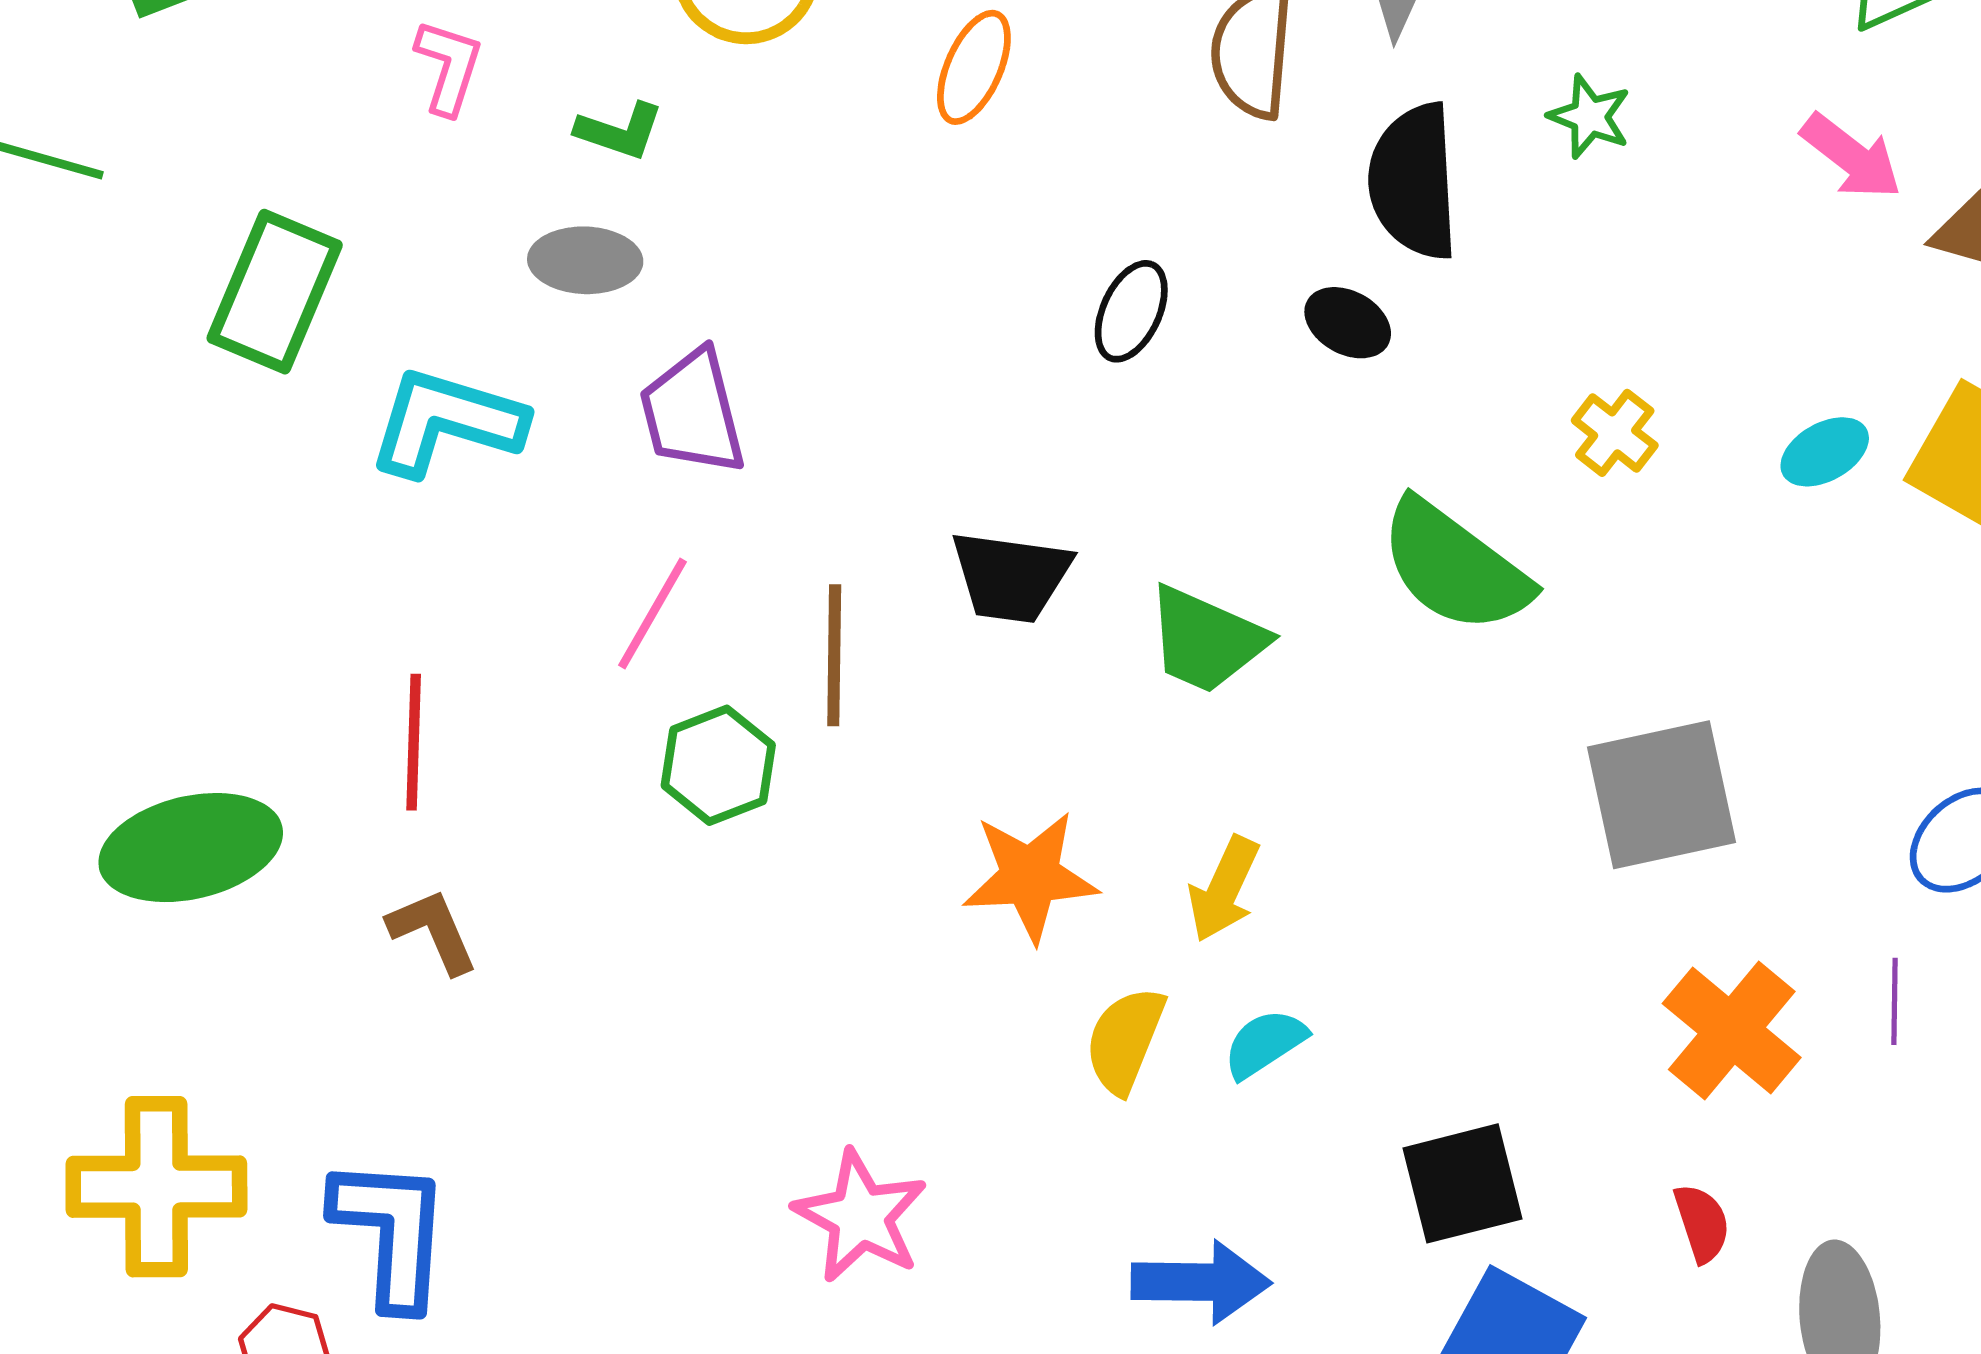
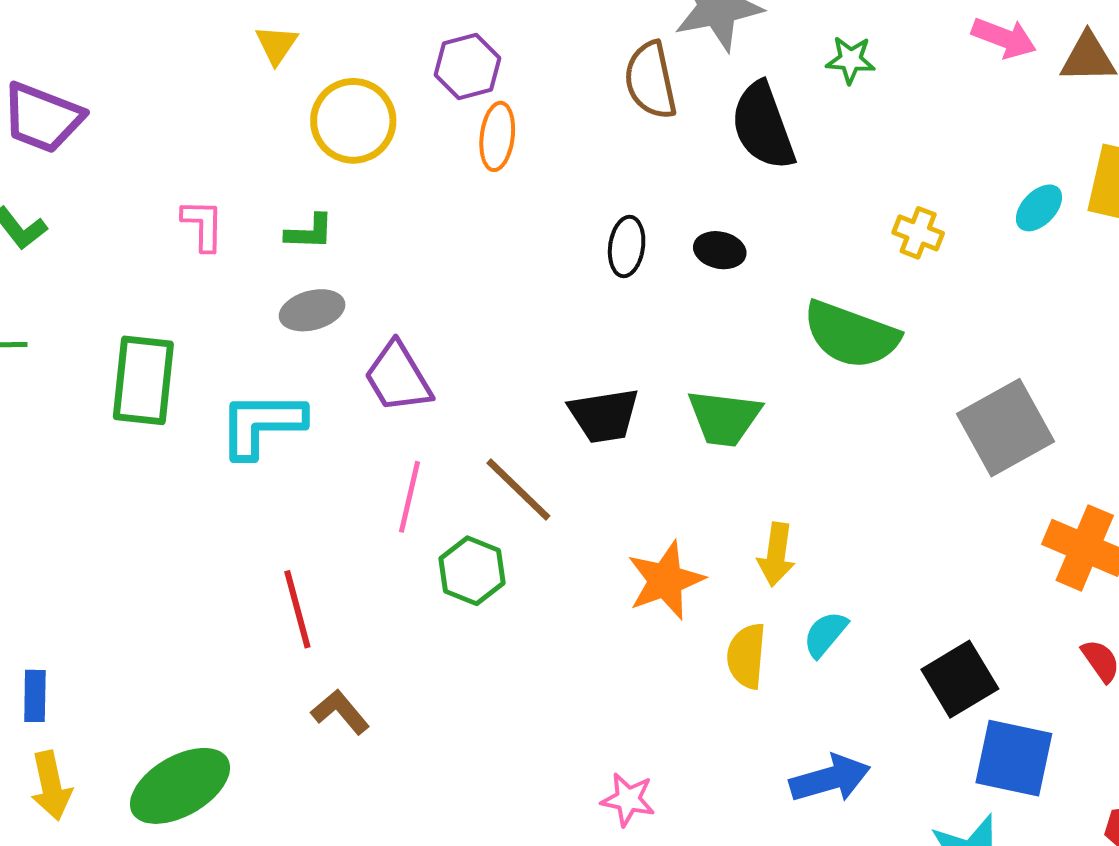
black ellipse: (1348, 323) -> (720, 250), moved
brown line: (834, 655) -> (518, 489), turned -30
green ellipse: (191, 848) -> (180, 786), moved
pink star: (860, 1216) -> (628, 799), size x0.7

